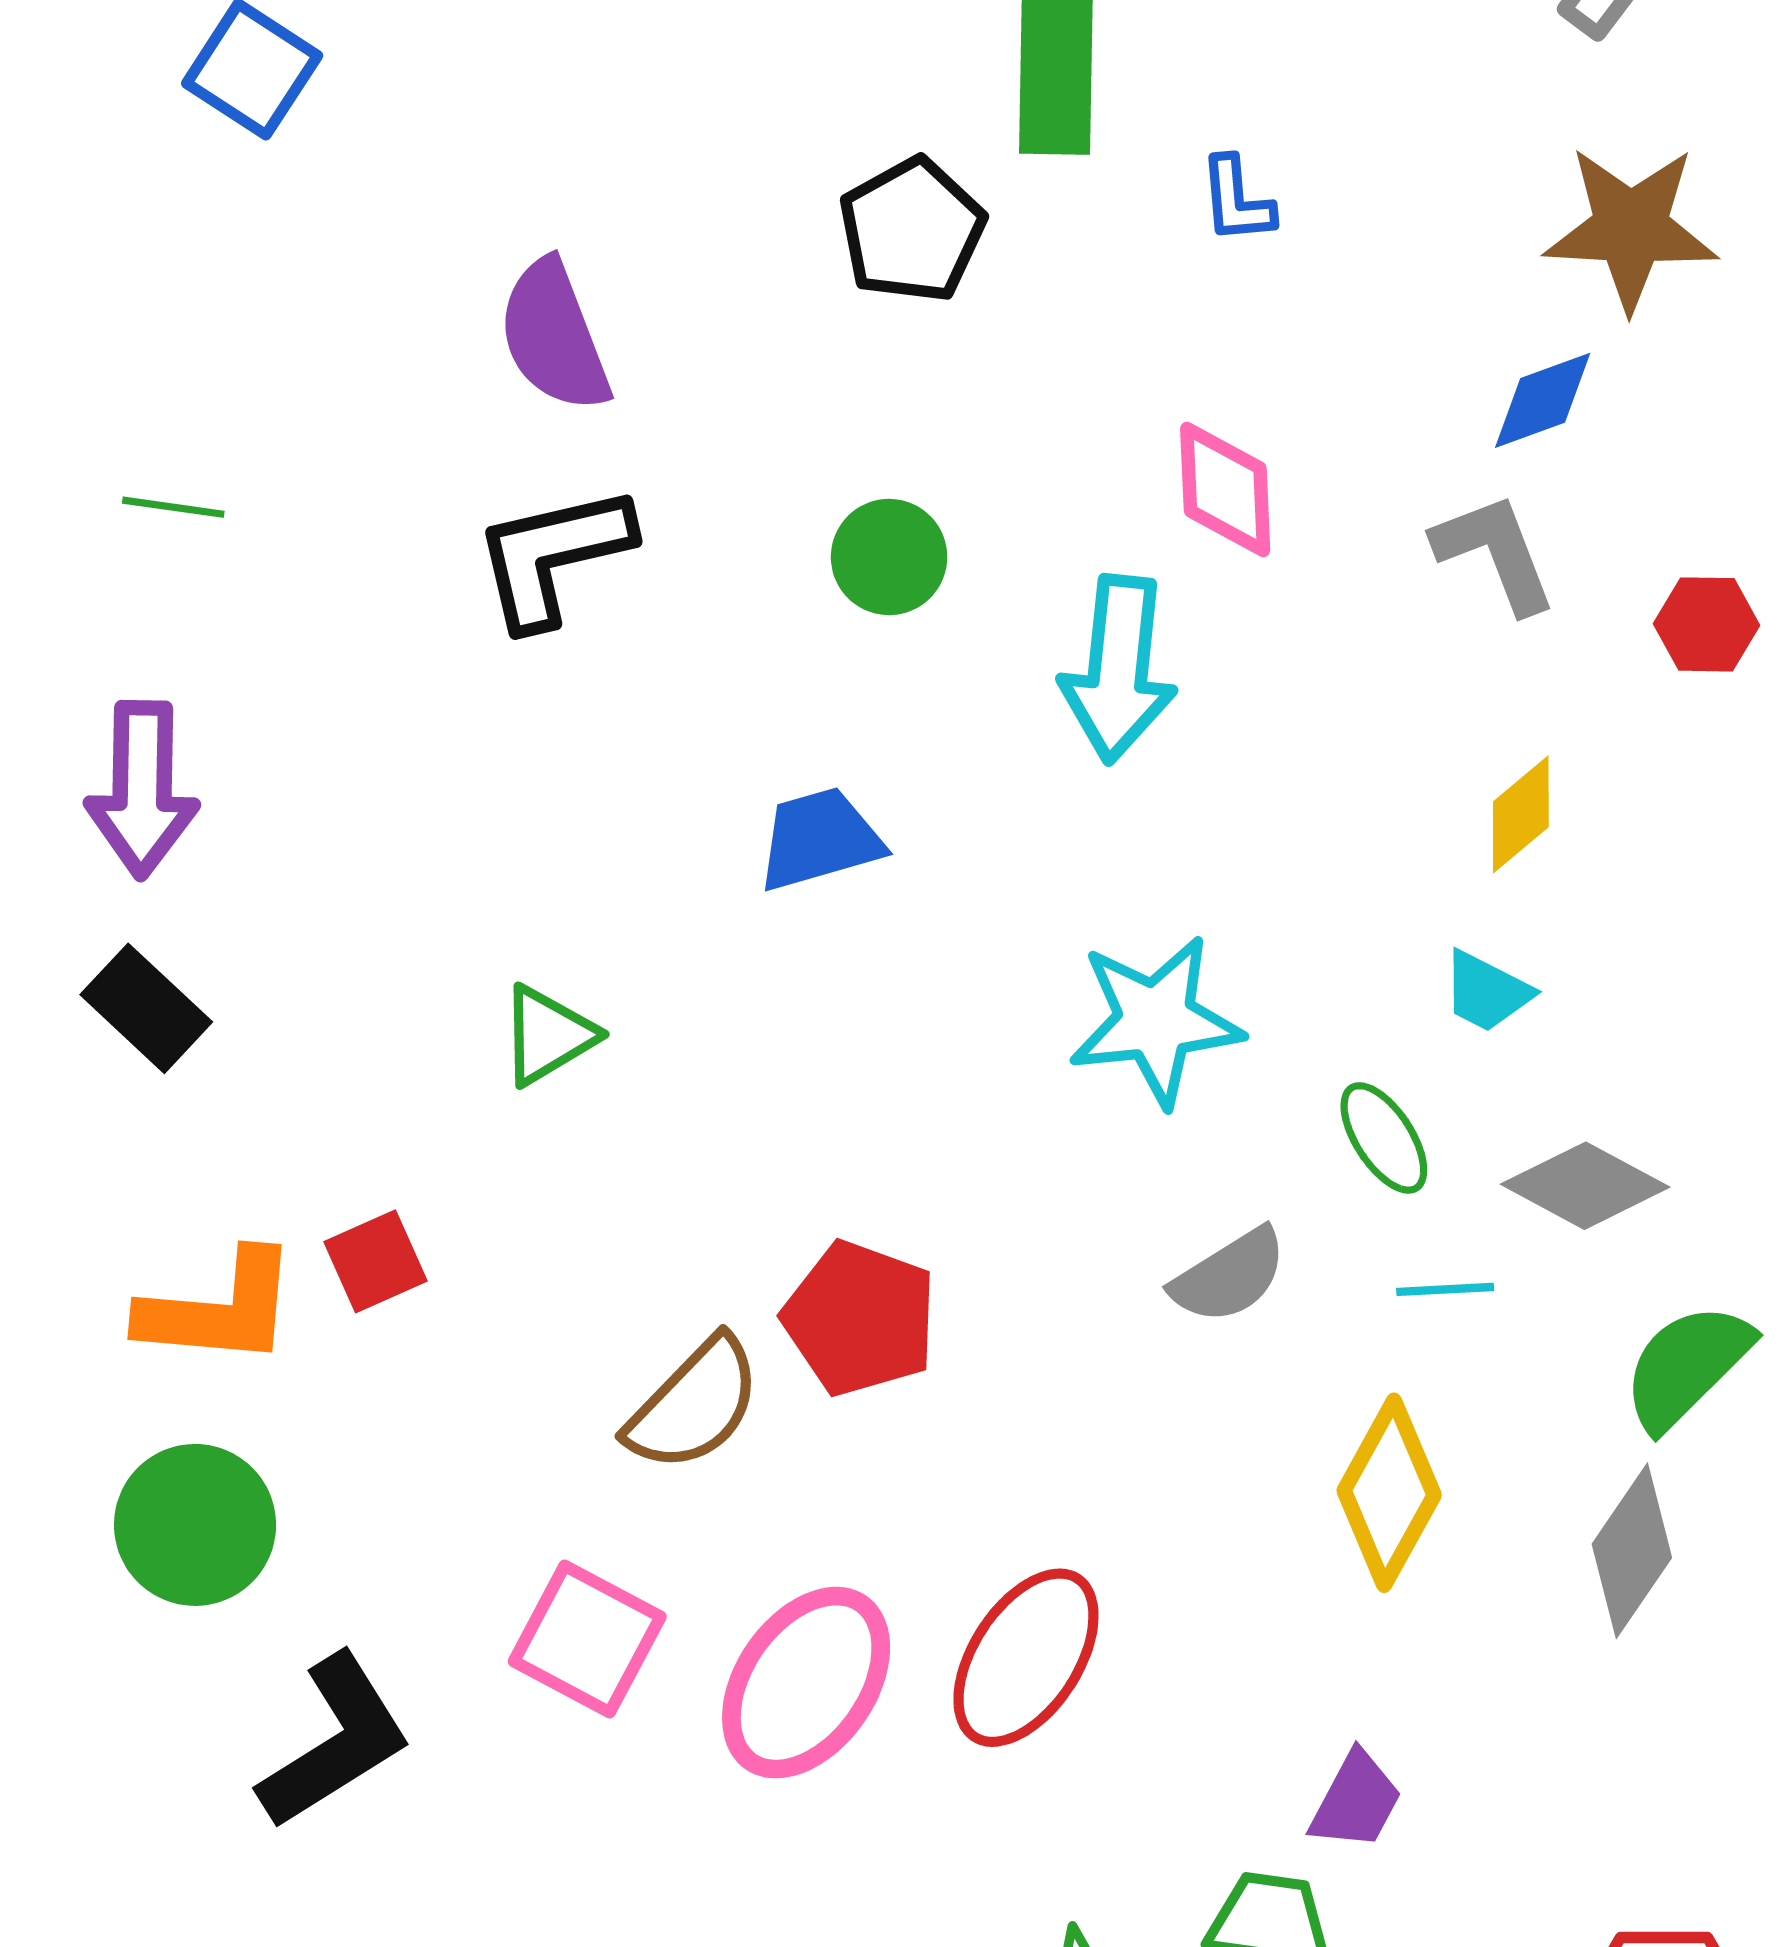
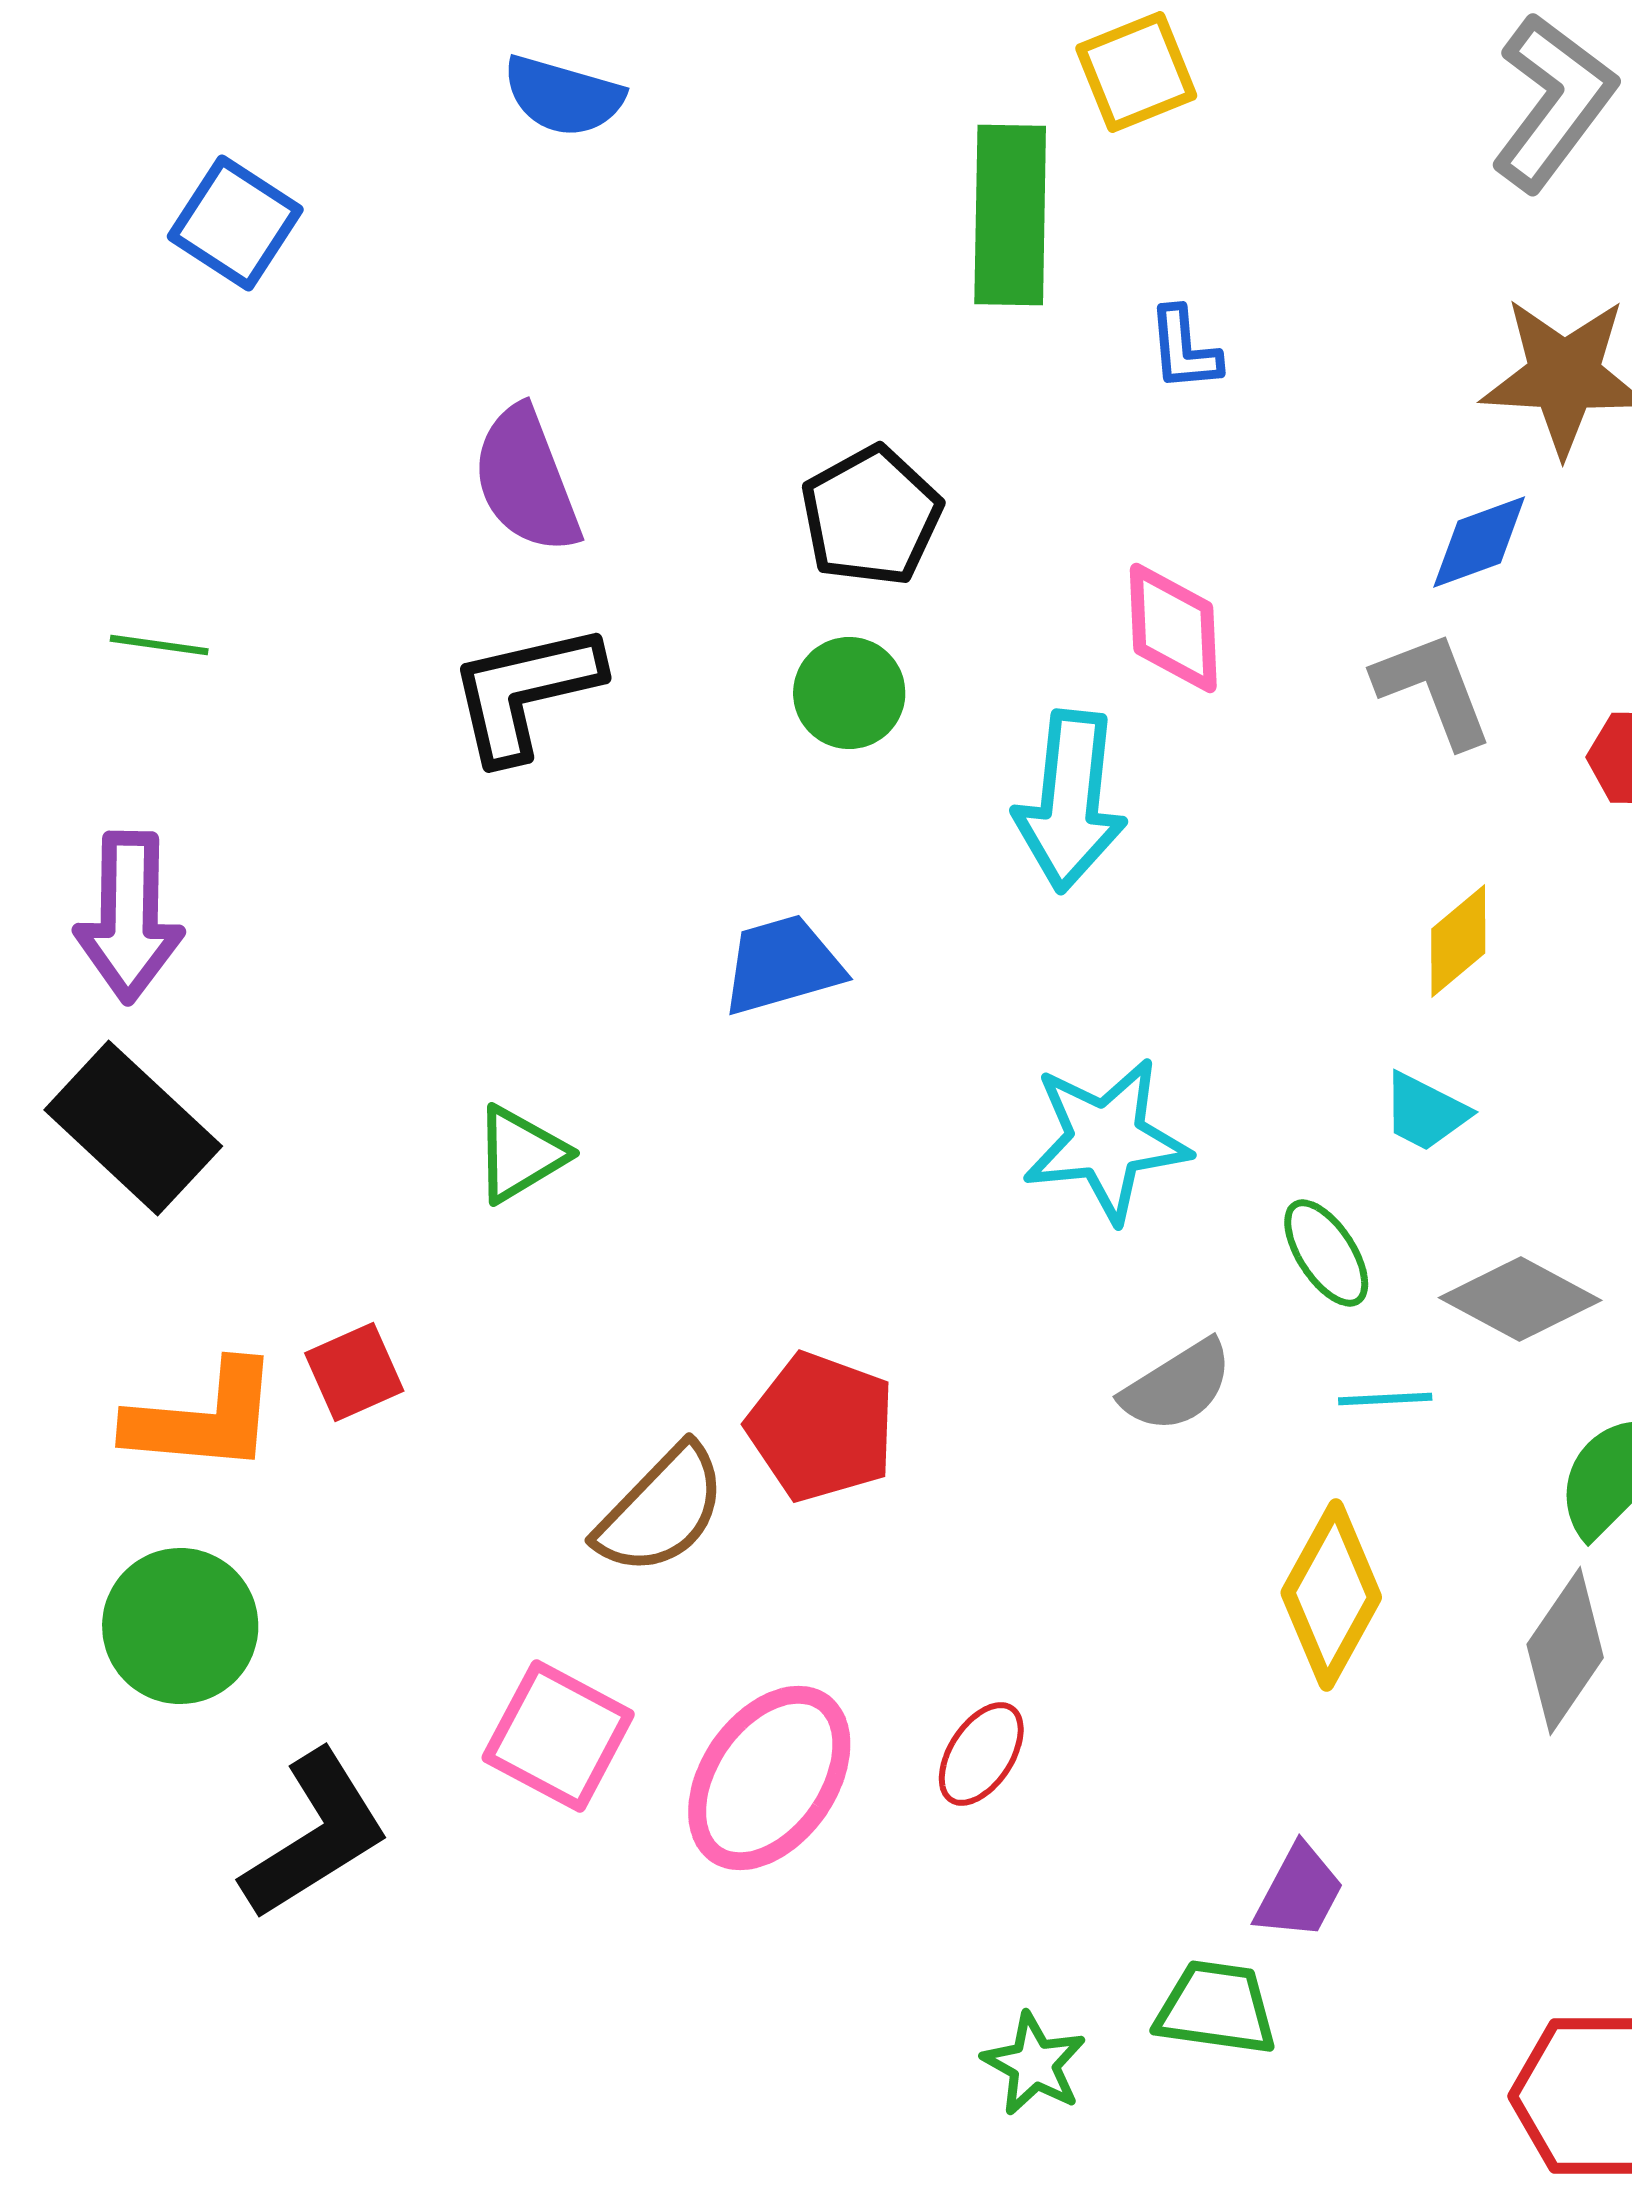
black pentagon: (912, 230) -> (871, 516), moved
black rectangle: (146, 1008) -> (133, 1128), size x1.4
red ellipse: (1026, 1658) -> (981, 1754), size x0.6

